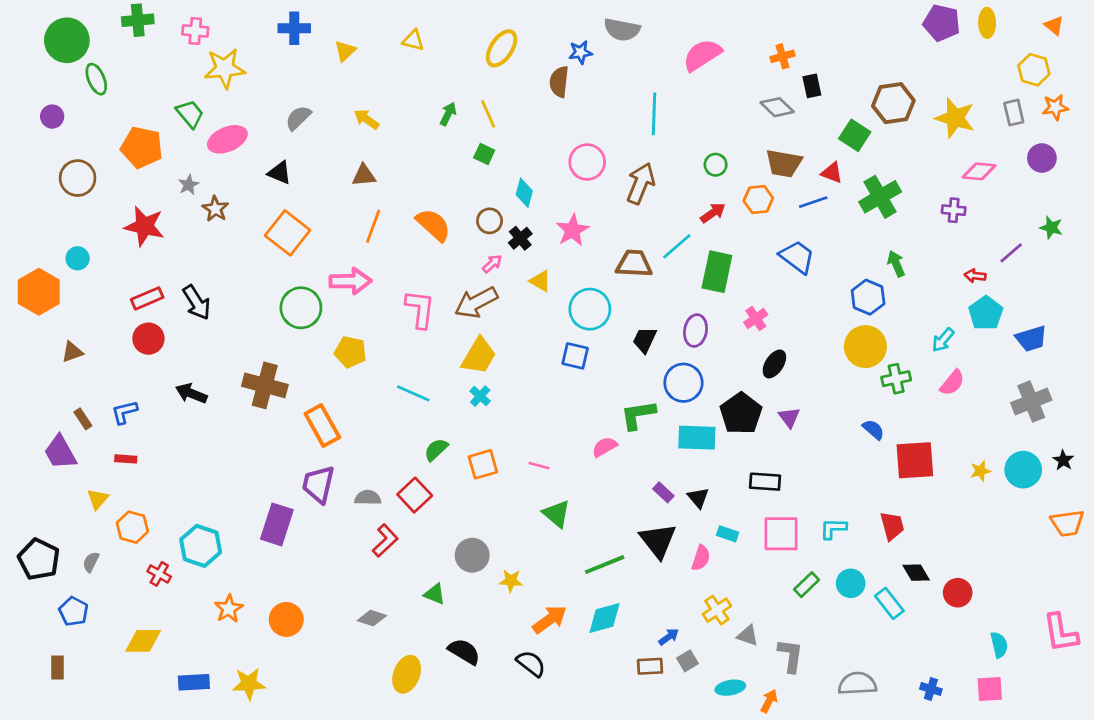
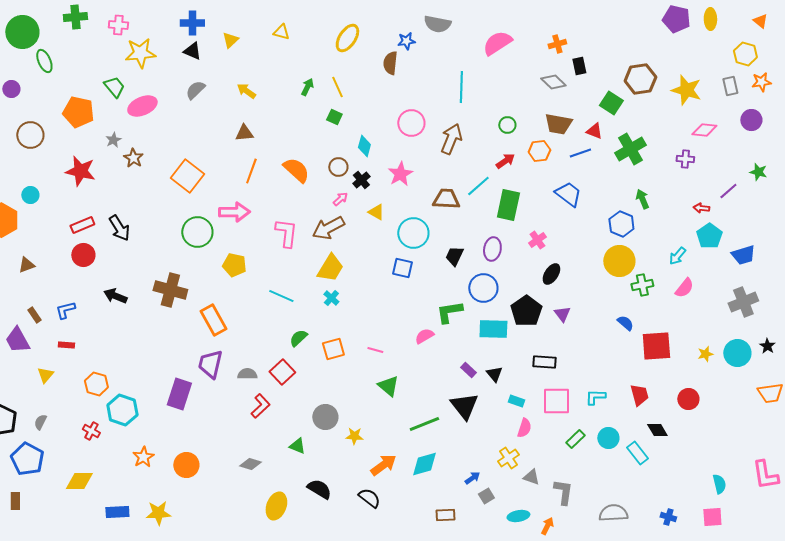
black triangle: (280, 173) -> (192, 51), moved
orange hexagon: (132, 527) -> (96, 384), moved
pink semicircle: (701, 558) -> (524, 428), moved
red circle: (958, 593) -> (688, 399), moved
blue pentagon: (74, 611) -> (27, 459), size x1.5
brown rectangle: (650, 666) -> (445, 515), moved

